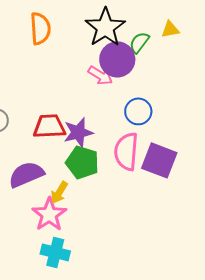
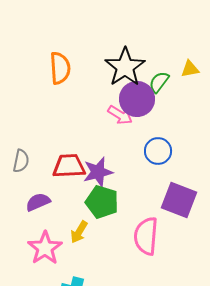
pink semicircle: (126, 151) -> (146, 236), moved
purple semicircle: (26, 174) -> (38, 202), moved, size x0.7
pink star: (49, 214) -> (45, 248), moved

